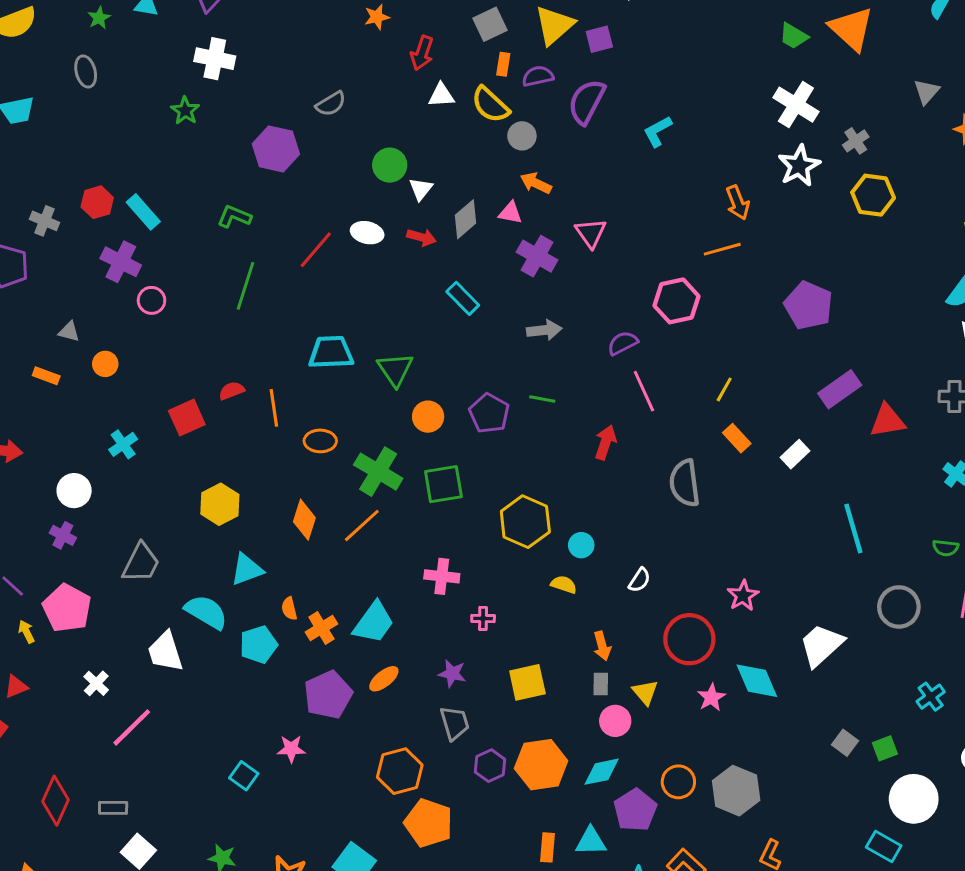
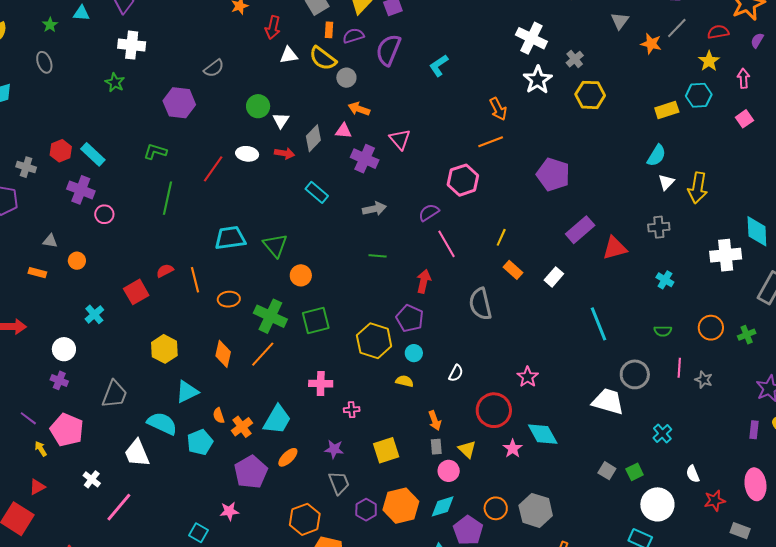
purple pentagon: (489, 413) -> (410, 318), moved
white trapezoid: (821, 645) -> (608, 401), moved, turned 64

